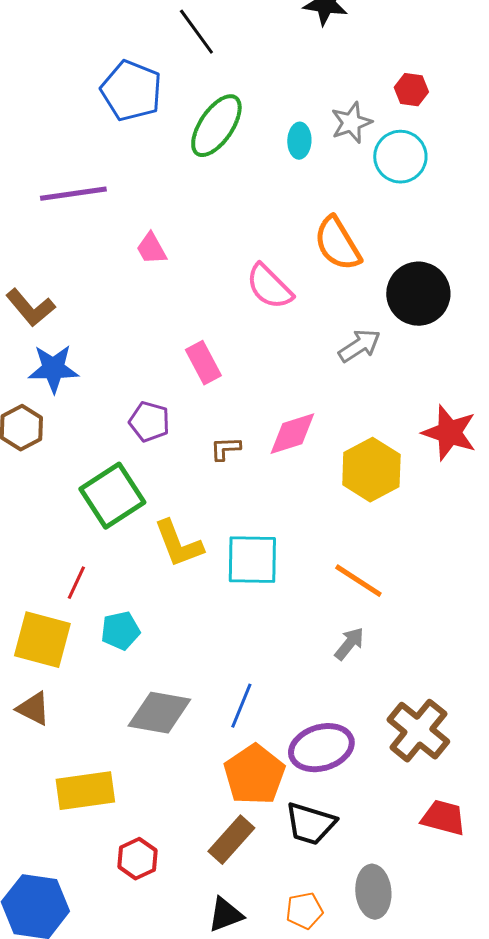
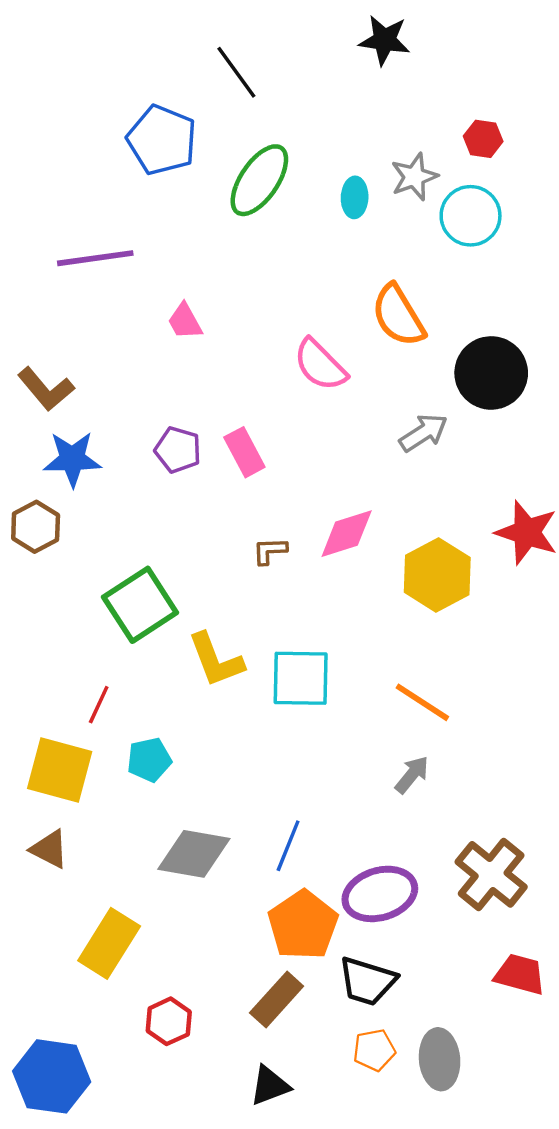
purple pentagon: (149, 422) -> (178, 450), moved
yellow rectangle: (85, 791) -> (109, 943), turned -50
orange pentagon: (304, 911) -> (374, 1050), moved

